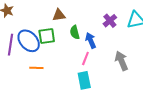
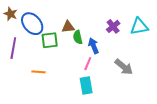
brown triangle: (59, 15) -> (68, 27), moved
blue ellipse: (29, 41) -> (32, 24), moved
gray arrow: (121, 61) -> (124, 67), turned 150

